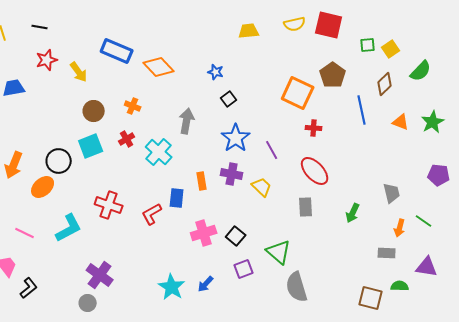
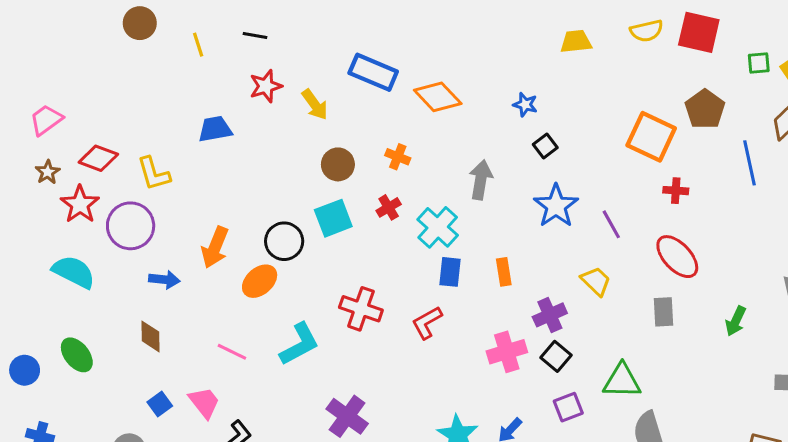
purple cross: (232, 174) -> (550, 315), moved, turned -35
blue rectangle: (177, 198) -> (450, 272), moved
green triangle: (279, 252) -> (622, 381), turned -40

